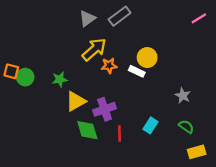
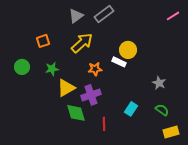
orange star: (109, 66) -> (95, 69), moved
orange square: (11, 71) -> (43, 41), moved, turned -32
red line: (120, 133) -> (104, 124), moved

